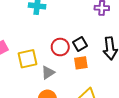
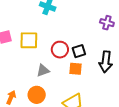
yellow square: (28, 59) -> (29, 40), moved

